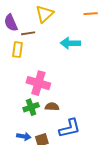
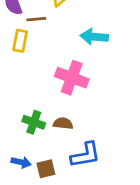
pink cross: (38, 83) -> (72, 78), moved
green cross: (31, 107) -> (34, 122), turned 35

